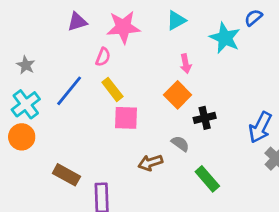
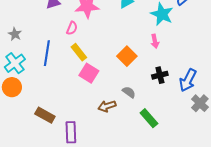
pink arrow: (186, 64) -> (155, 41), moved
blue line: (69, 91) -> (47, 53), turned -30
pink square: (126, 118) -> (89, 73), turned 30
black cross: (205, 118) -> (160, 75), moved

